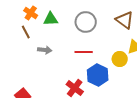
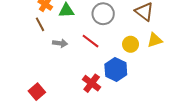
red line: (84, 52) -> (91, 41), moved, turned 36
yellow circle: (120, 59) -> (131, 44), moved

